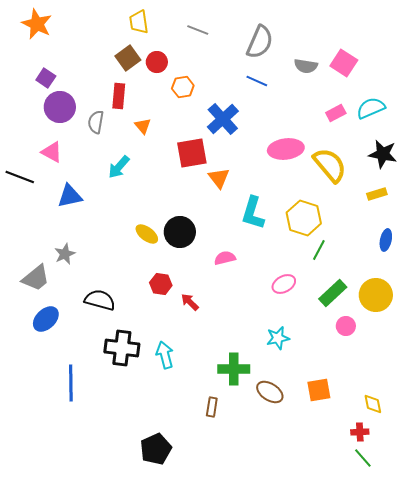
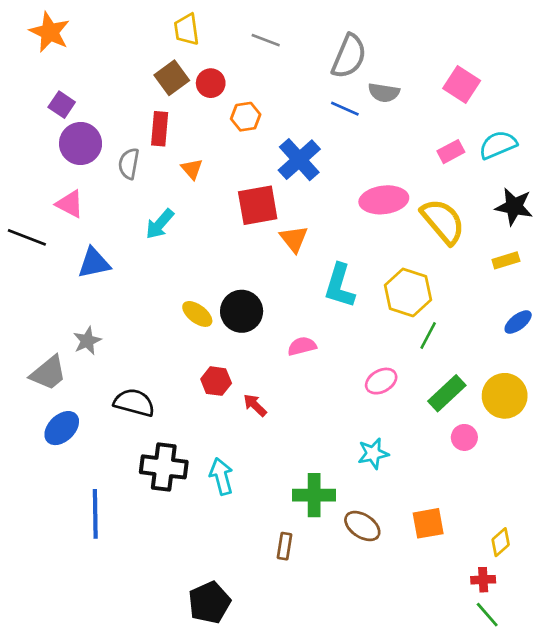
gray semicircle: (306, 66) -> (384, 93), moved
blue ellipse: (386, 240) -> (518, 322), turned 40
yellow diamond: (373, 404) -> (501, 542), turned 60

